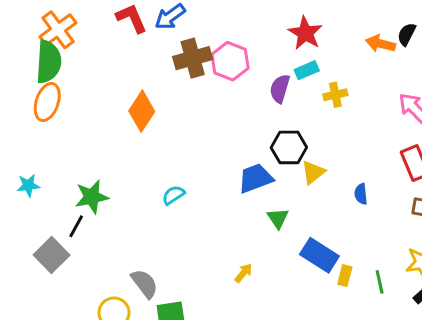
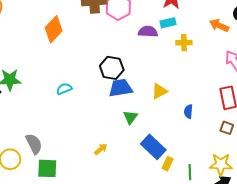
orange arrow: (381, 44) -> (219, 25), moved
purple semicircle: (280, 89) -> (148, 32), turned 66
black hexagon: (289, 147) -> (112, 68), moved

